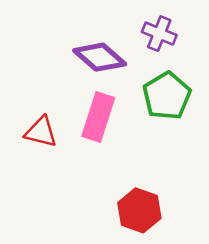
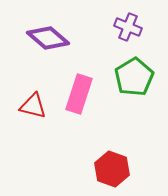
purple diamond: (100, 57) -> (48, 38), moved

